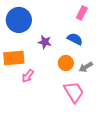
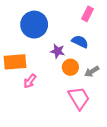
blue circle: (19, 20) -> (34, 25), moved
purple star: (45, 42) -> (58, 51), moved

